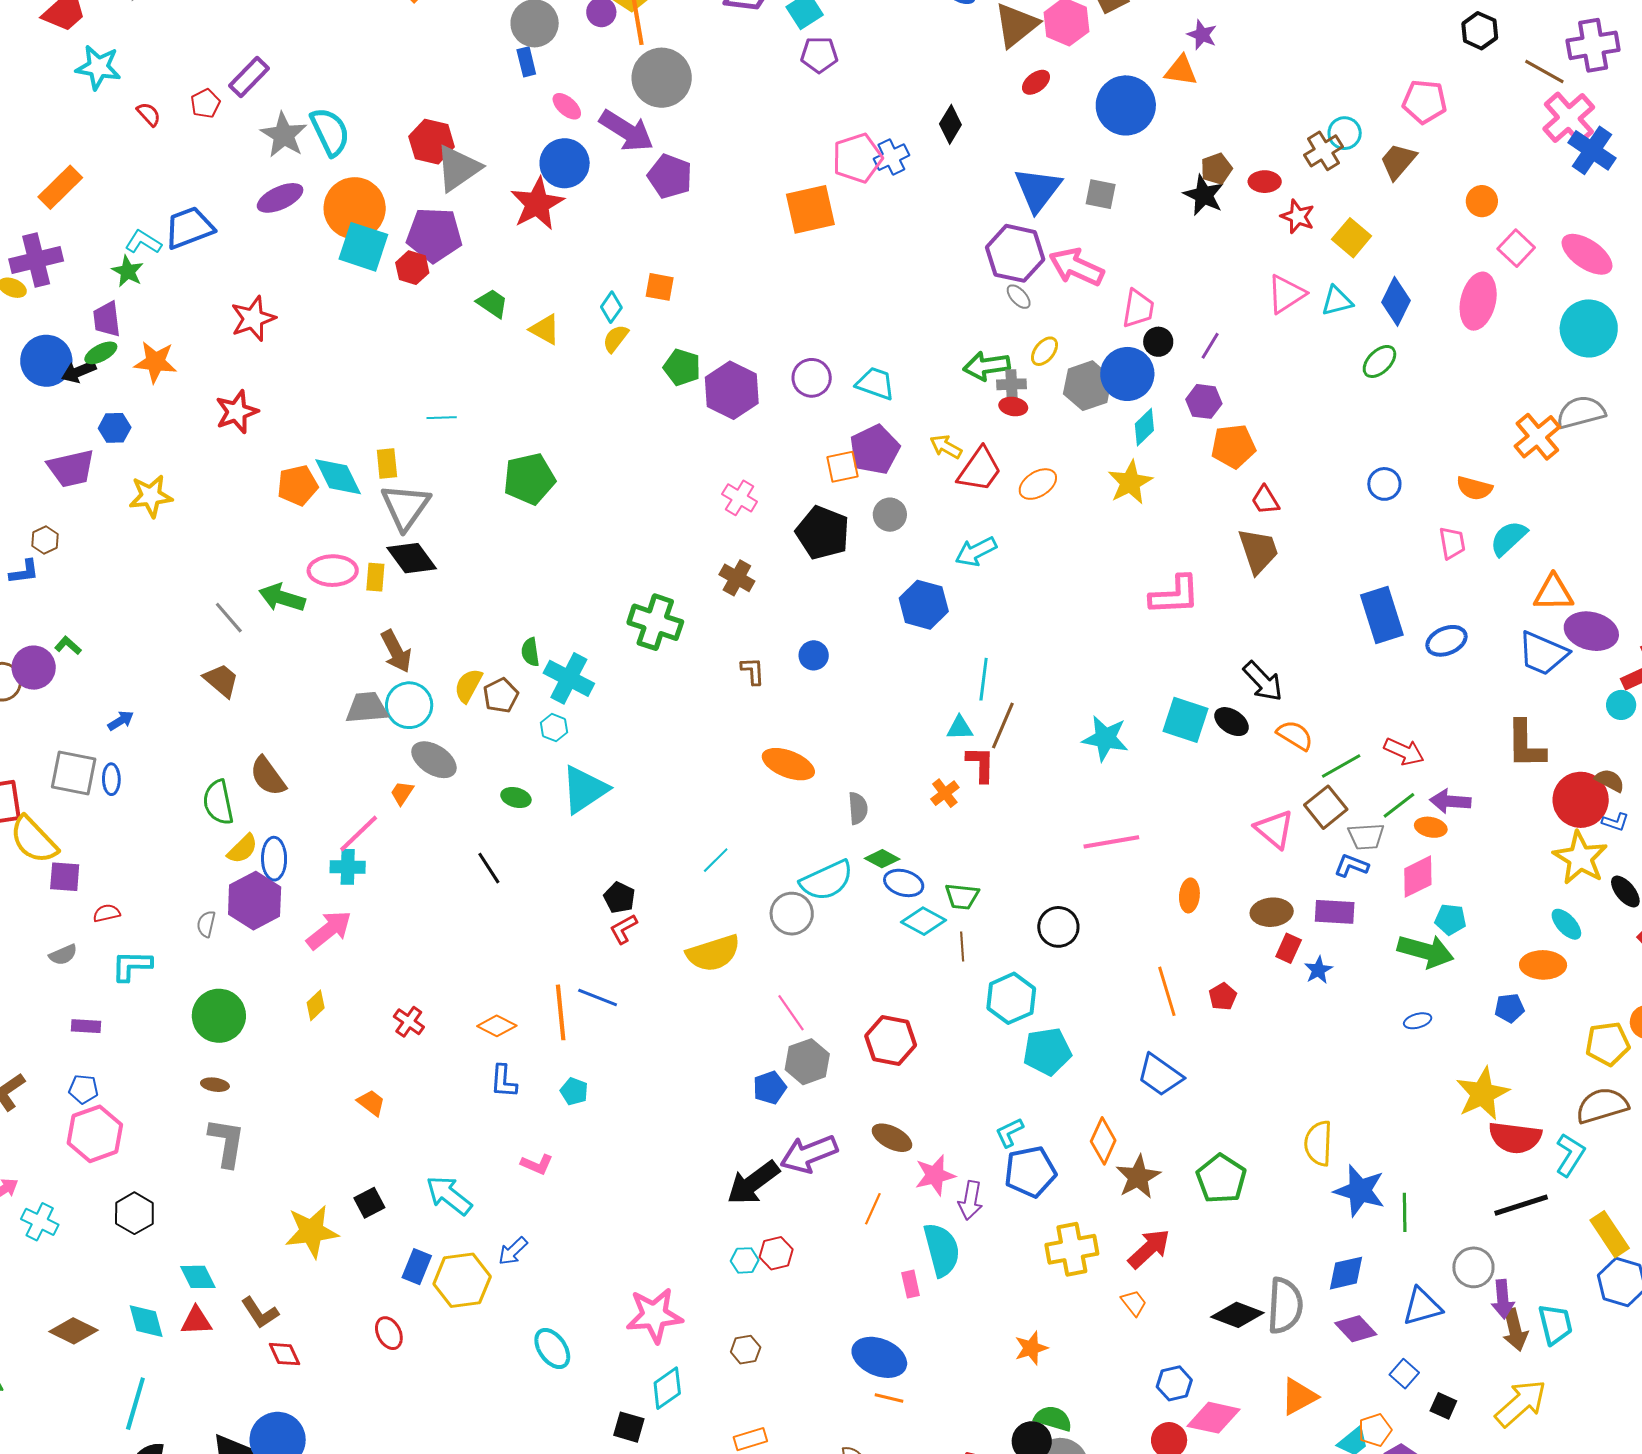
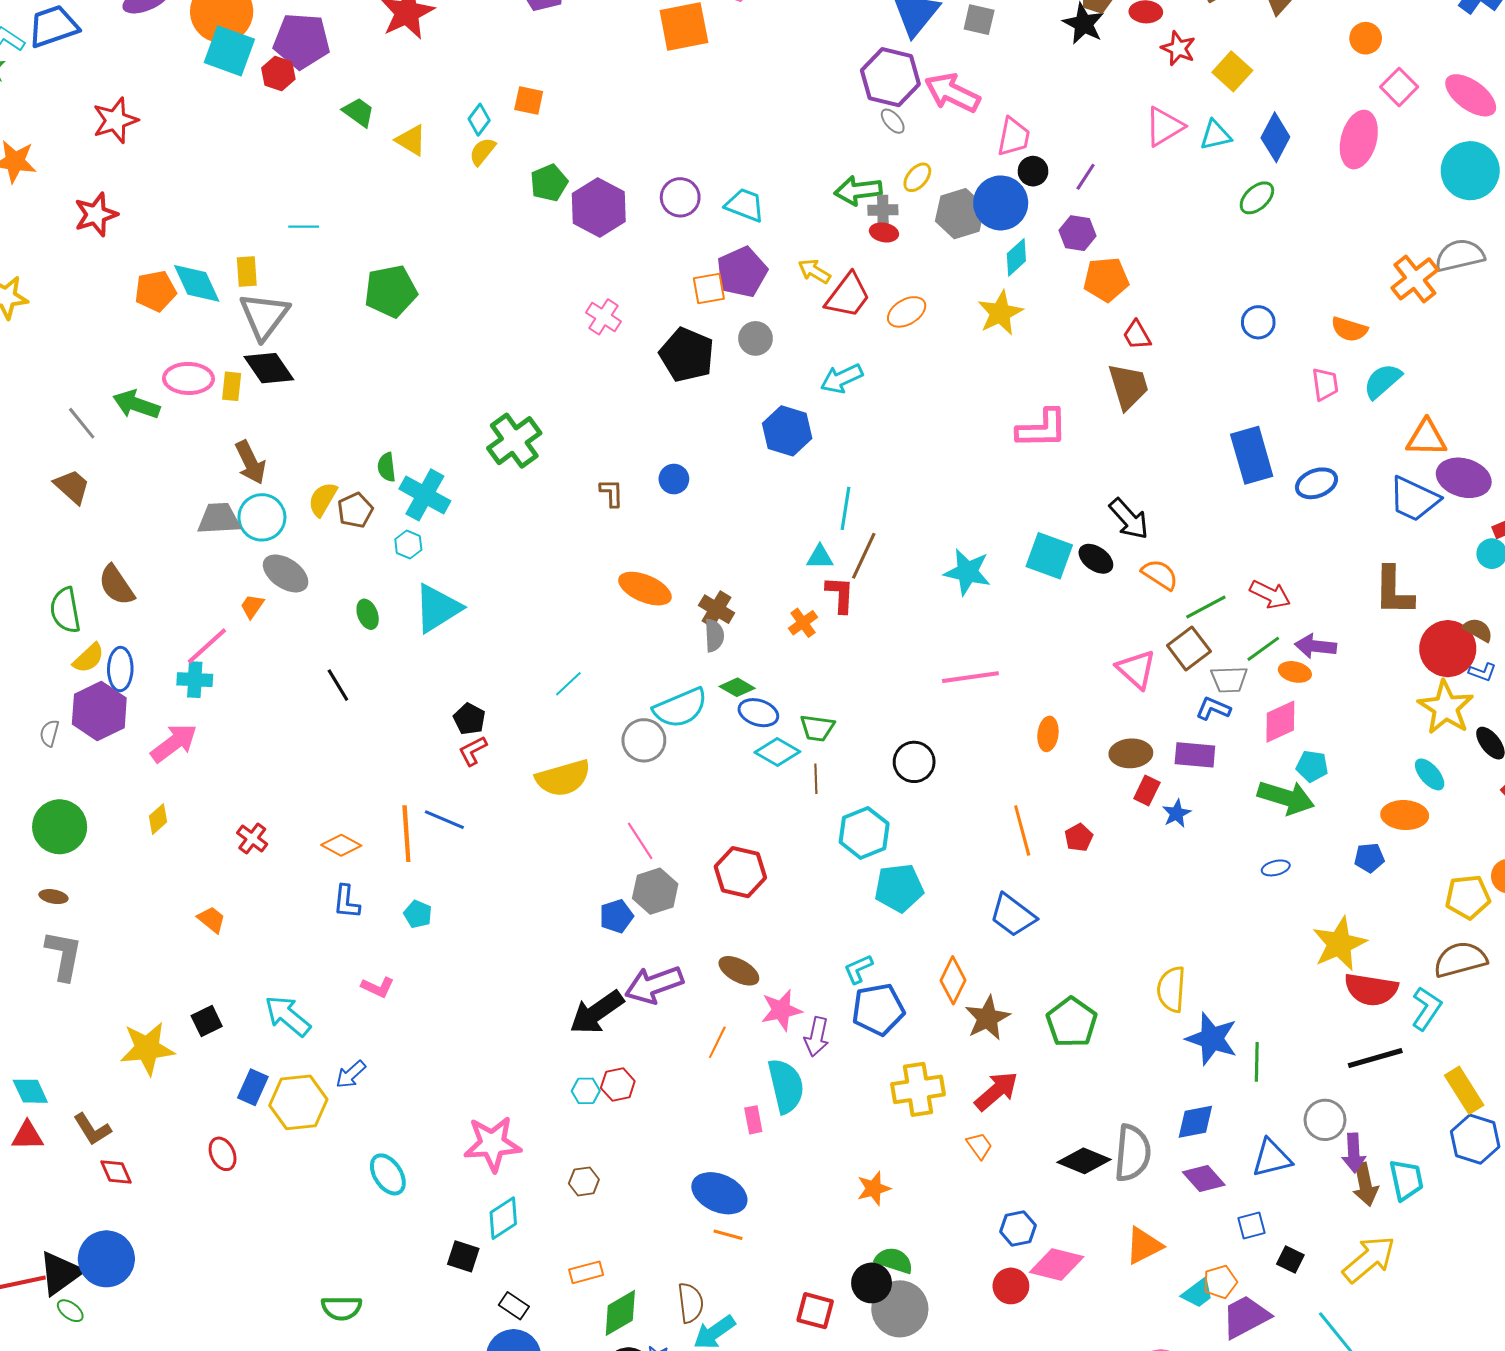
green pentagon: (682, 367) -> (549, 183), turned 30
brown cross: (737, 578) -> (717, 609), moved
green cross: (655, 622) -> (514, 441), turned 34
green ellipse: (516, 798) -> (368, 614), turned 52
blue square: (1404, 1374) -> (1252, 1226), turned 32

